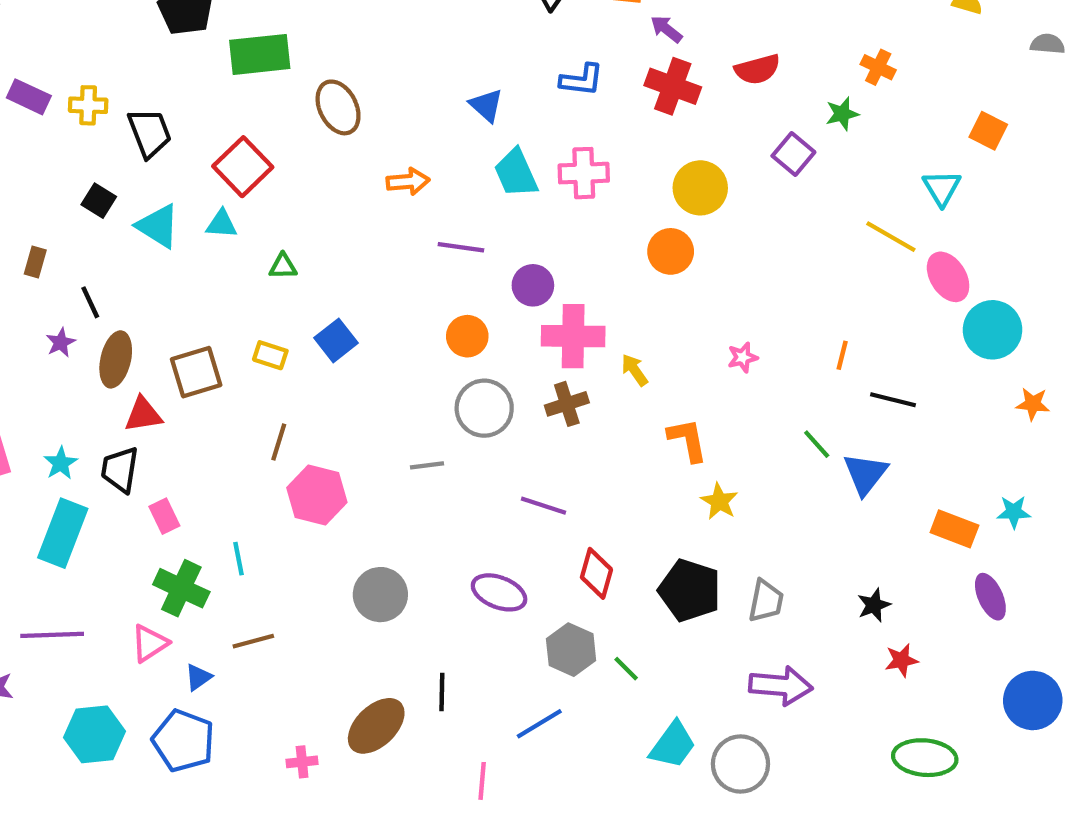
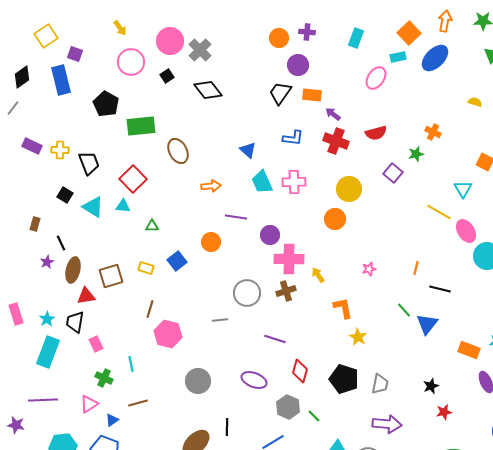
orange circle: (467, 336) -> (211, 242), moved
green cross: (181, 588) -> (104, 378), size x0.7

